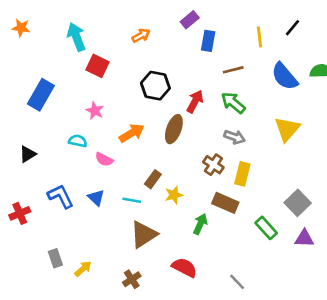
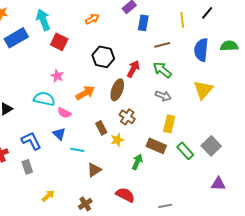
blue semicircle: (285, 76) -> (201, 50), turned 45
blue rectangle: (41, 95) -> (16, 38), moved, turned 30
cyan semicircle: (78, 141) -> (44, 99), size x1.5
brown cross: (213, 165) -> (127, 117), moved
brown rectangle: (153, 179) -> (101, 128), turned -64
blue triangle: (96, 198) -> (59, 134), moved
cyan line: (132, 200) -> (77, 150), moved
green rectangle: (266, 228) -> (185, 151), moved
brown triangle: (144, 234) -> (94, 170), size x0.7
purple triangle: (304, 238) -> (218, 184), moved
gray rectangle: (55, 258) -> (27, 167), moved
gray line: (237, 282) -> (165, 206), turned -56

